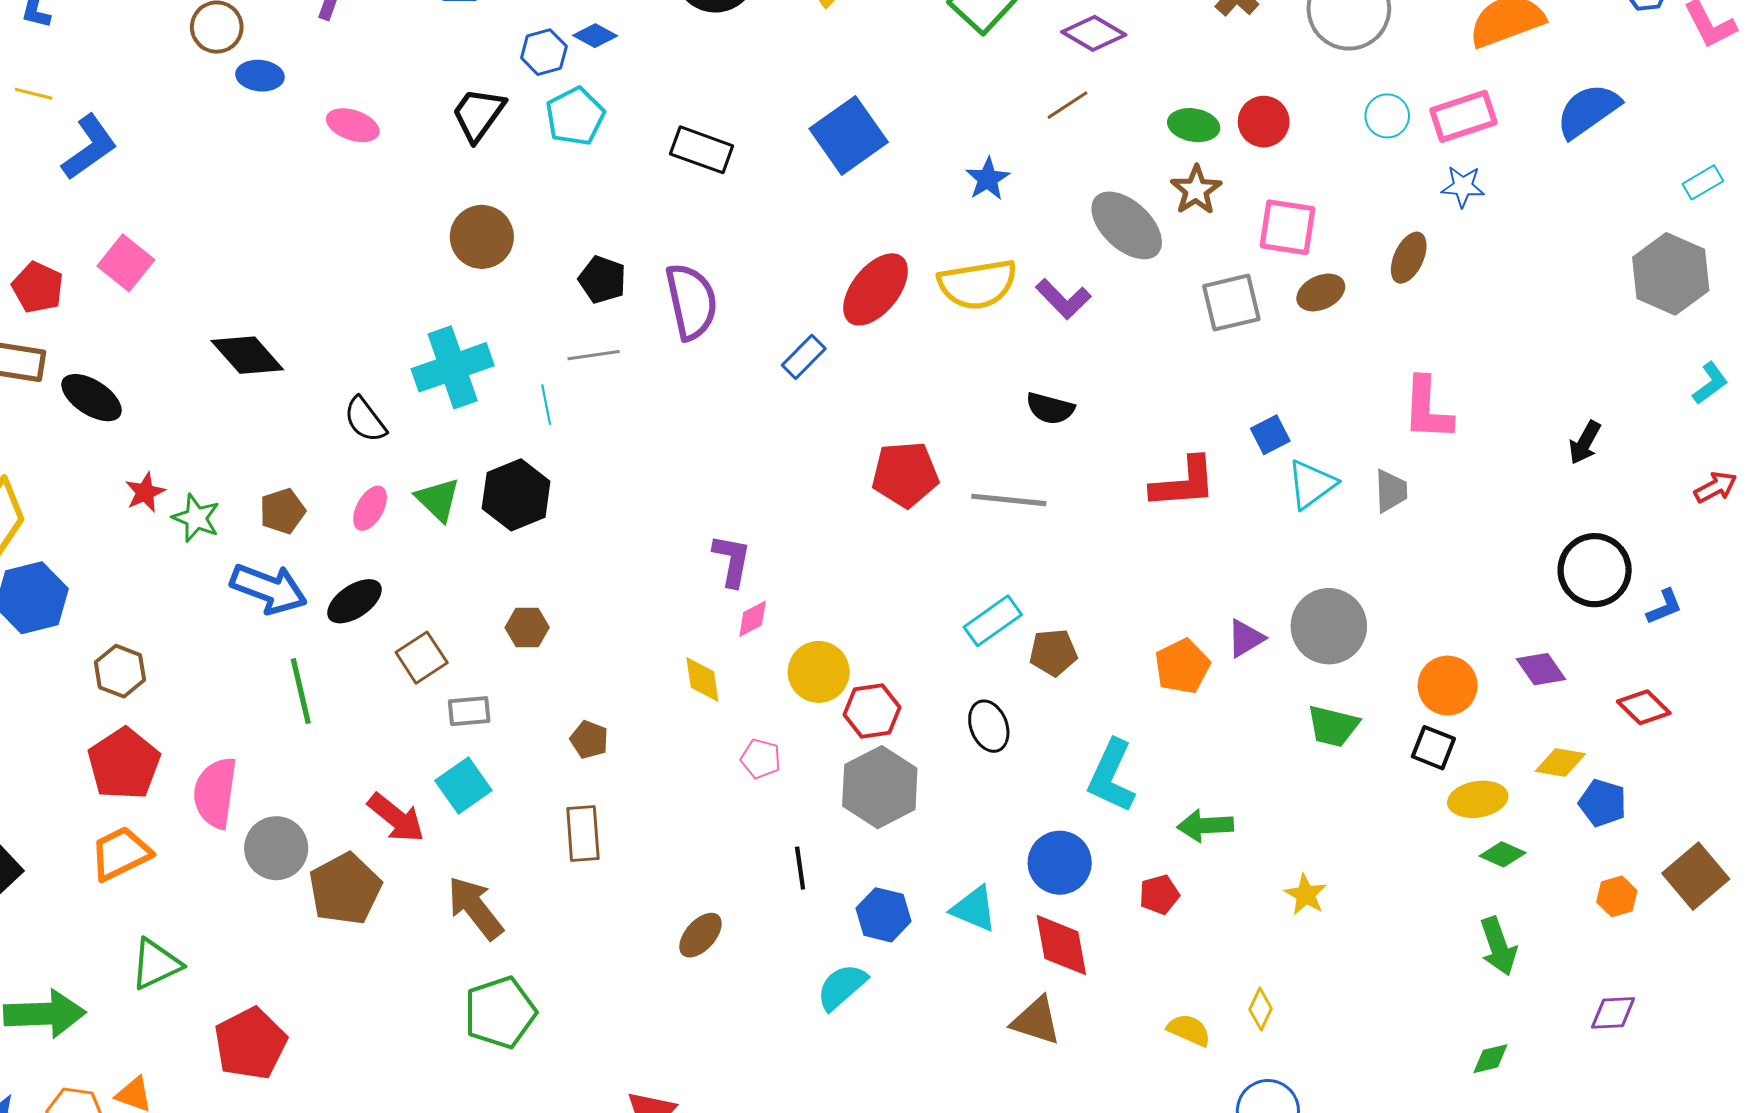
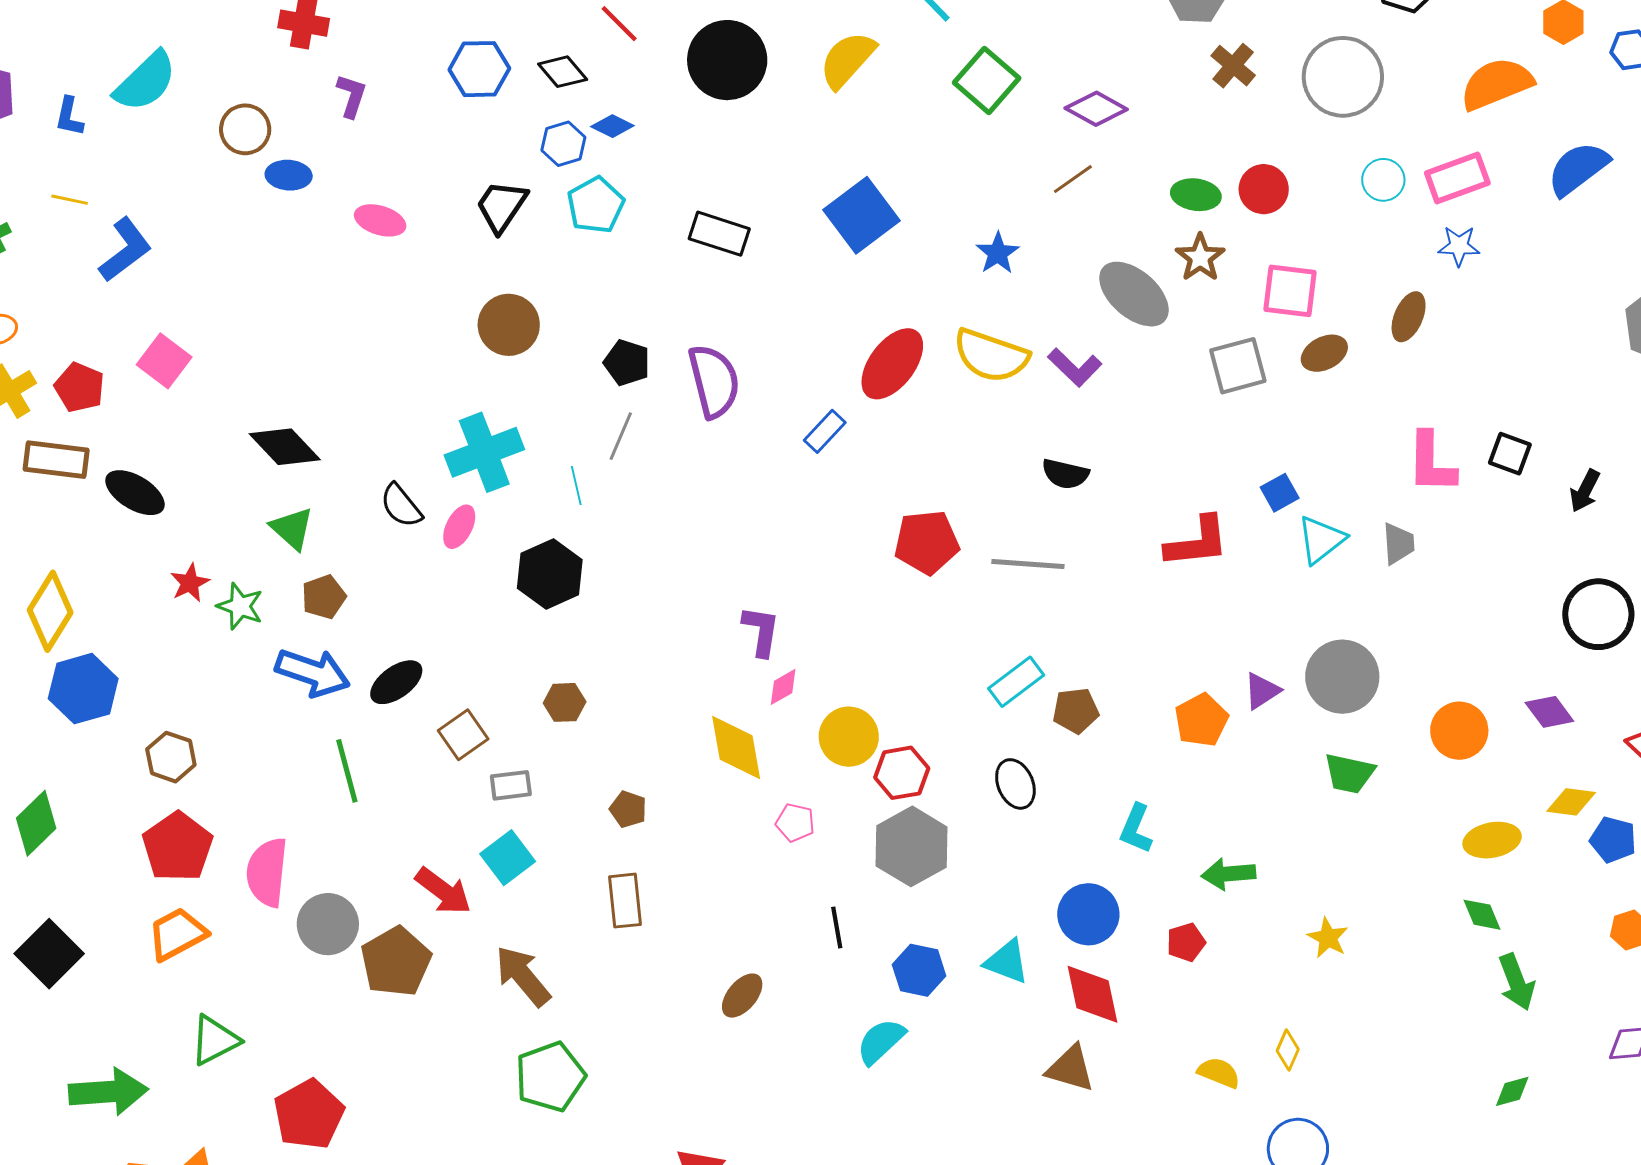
yellow semicircle: (977, 284) -> (991, 356), turned 30
gray line: (594, 355) -> (621, 436), turned -57
green triangle: (438, 500) -> (292, 528), moved
pink ellipse: (370, 508) -> (459, 527), moved
yellow diamond: (702, 680) -> (736, 748), size x1.5
black square: (1433, 748) -> (1510, 454), moved
cyan L-shape: (1111, 776) -> (1136, 829), size x0.7
green diamond: (1503, 854) -> (1482, 915), moved, turned 45

